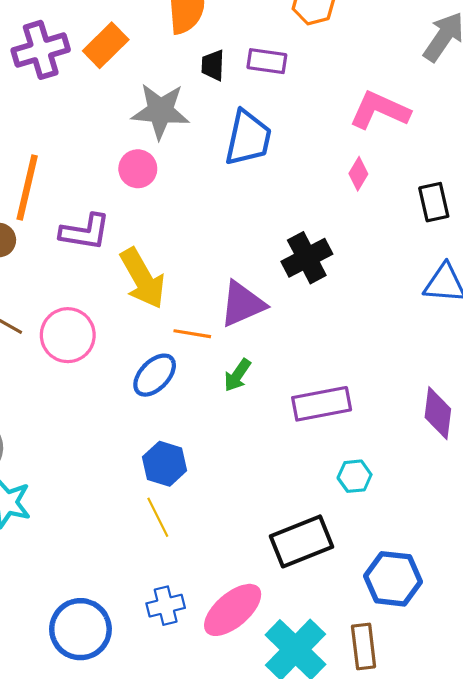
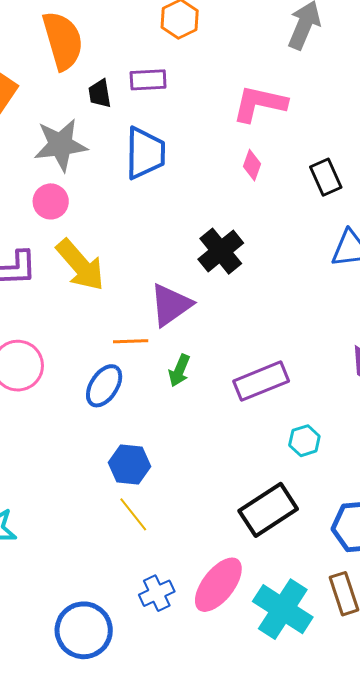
yellow arrow: (143, 278) -> (80, 265), moved

